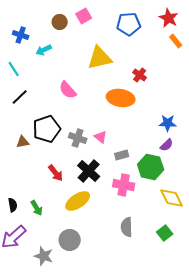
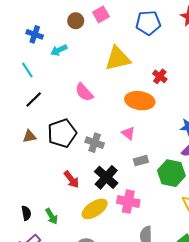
pink triangle: (101, 137) -> (128, 133), moved
brown triangle: (23, 142) -> (29, 136), moved
pink cross: (124, 185) -> (128, 202), moved

